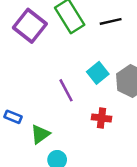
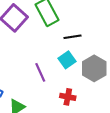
black line: (111, 21) -> (73, 37), moved

